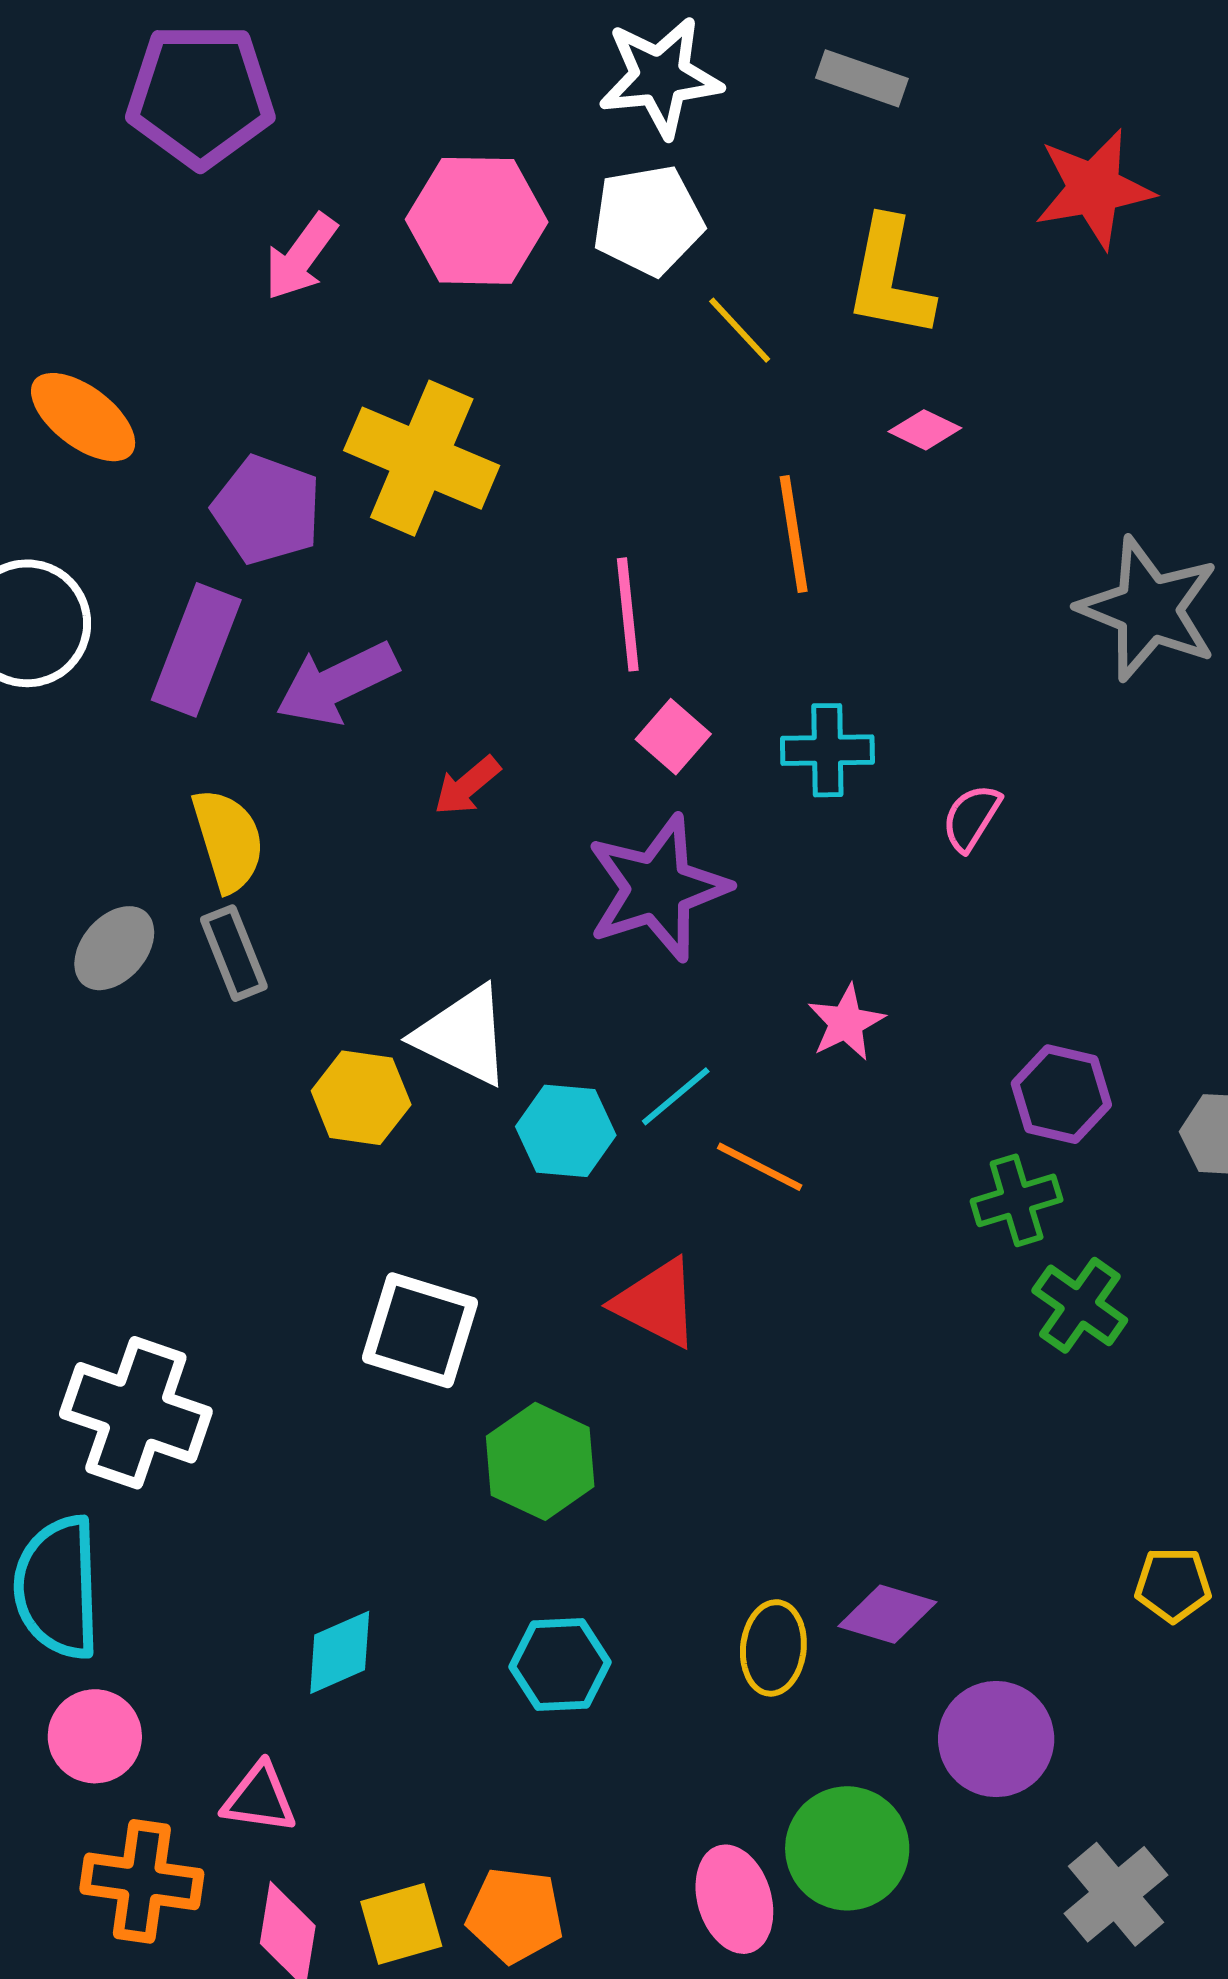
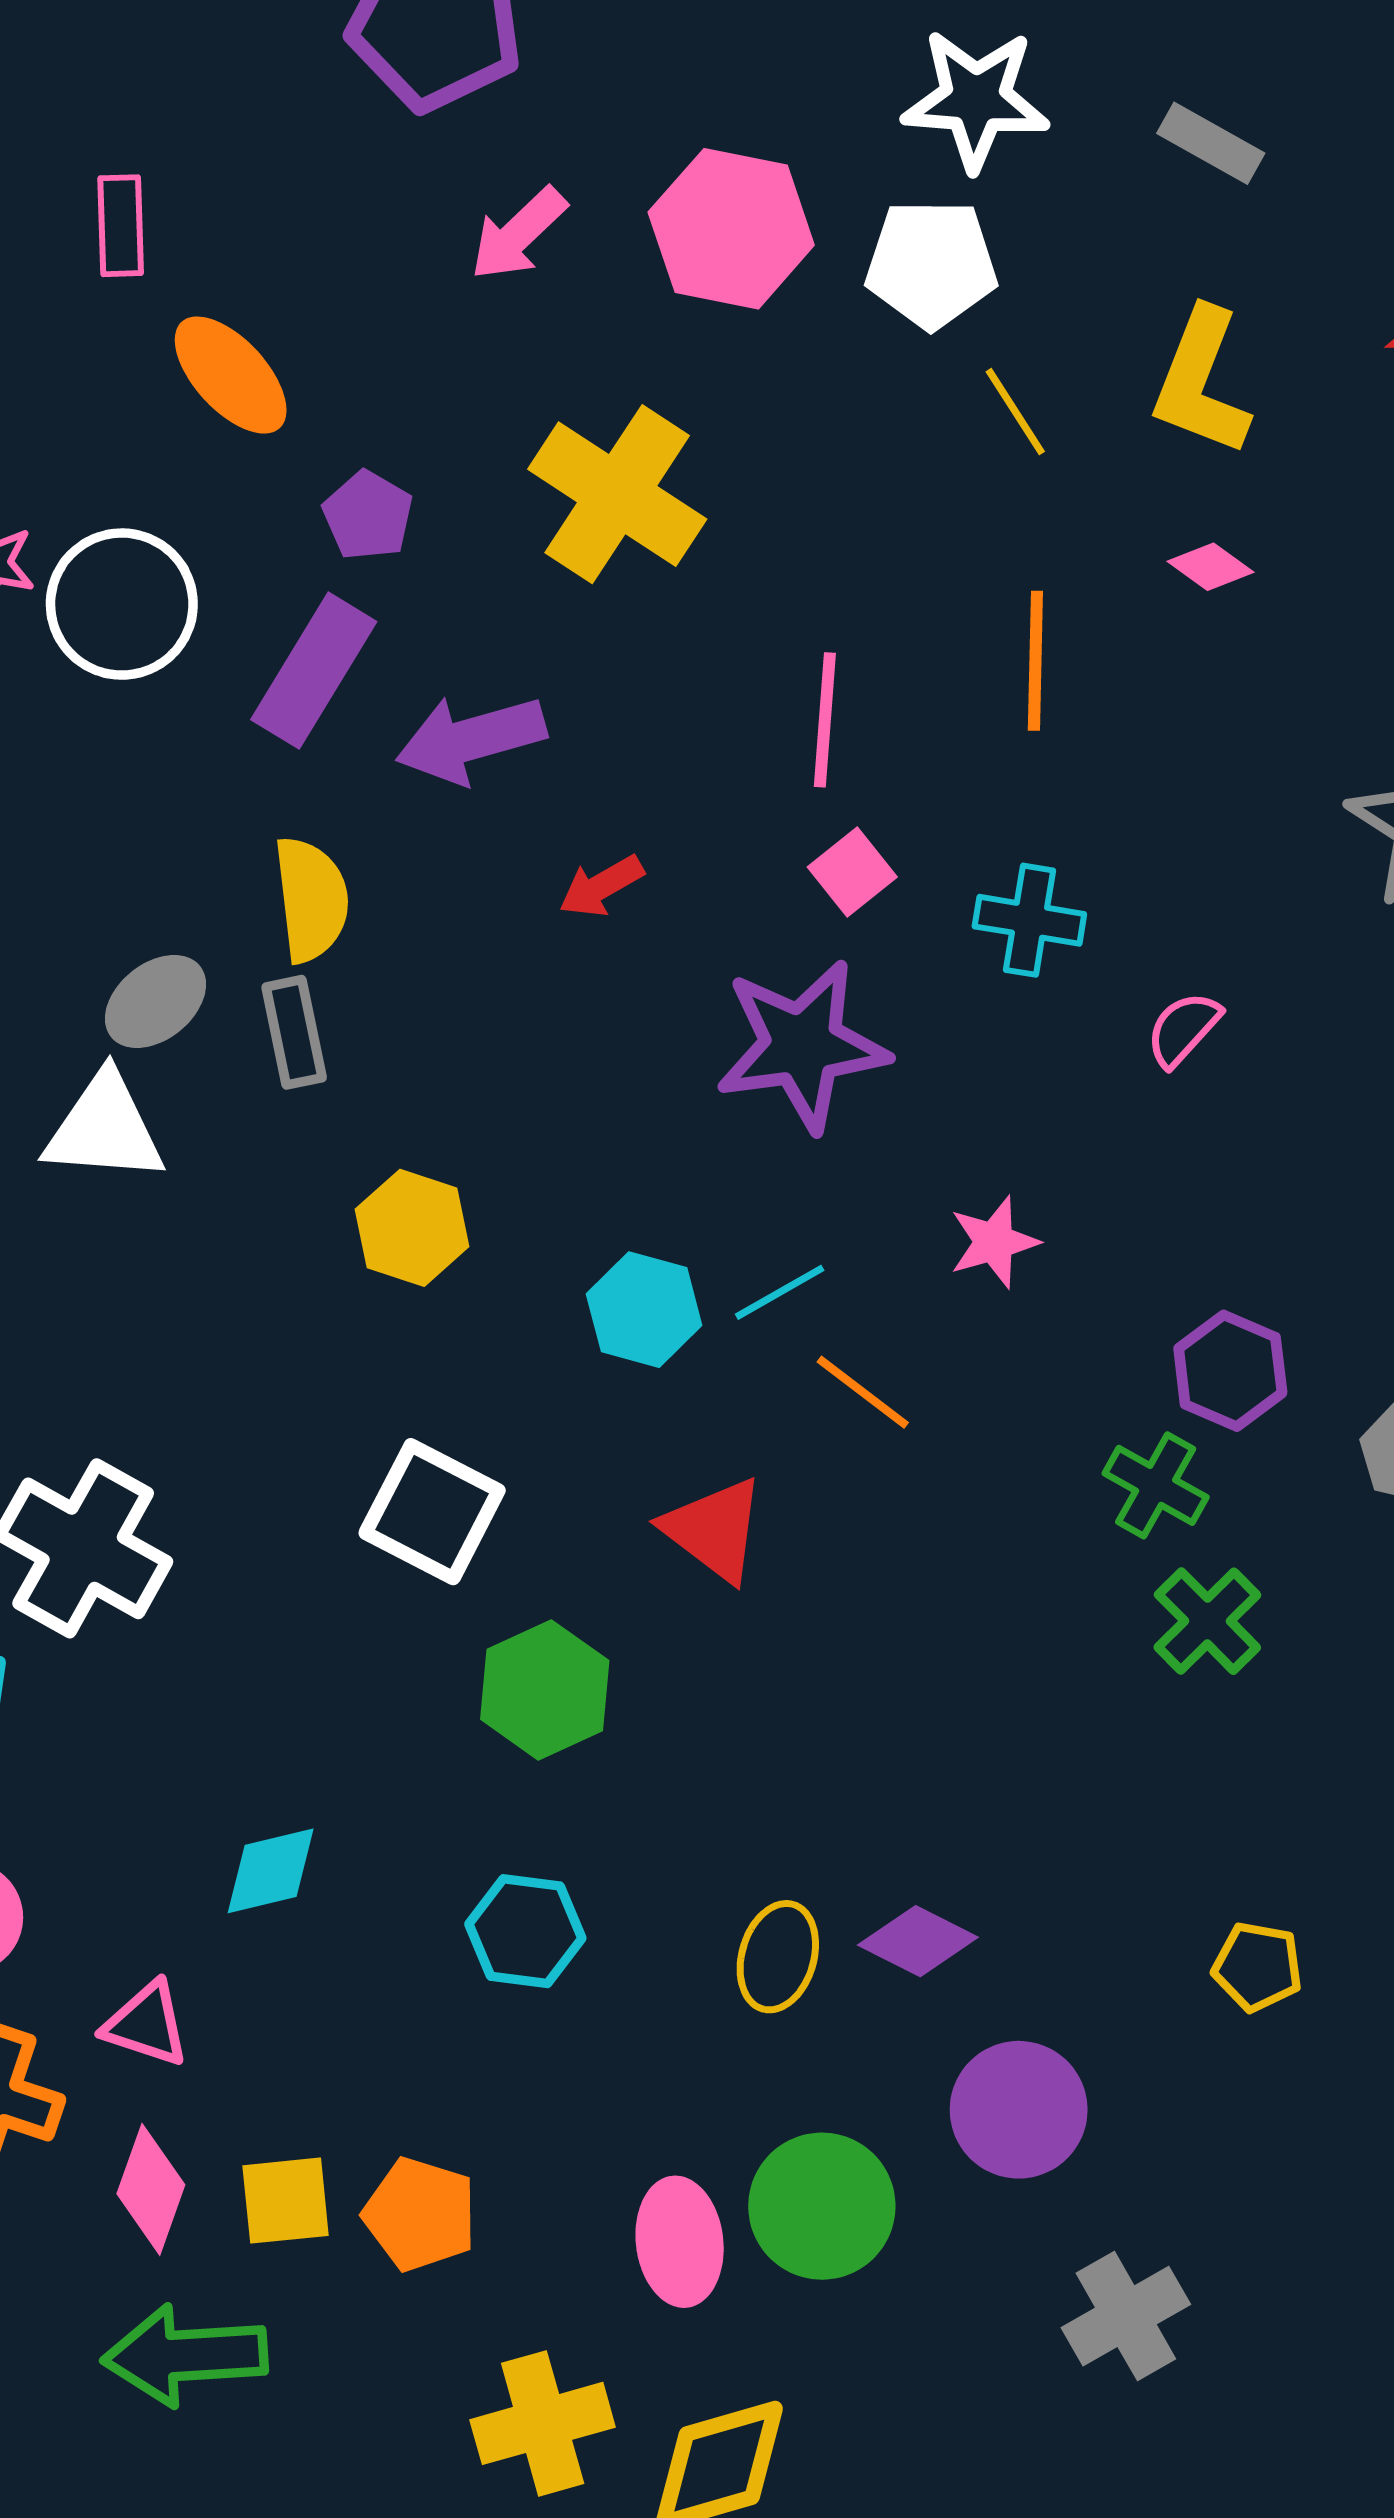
purple pentagon: (267, 510) -> (368, 515), moved, size x0.7
white triangle: (463, 1036) -> (105, 1128), moved, turned -32
green cross: (1017, 1200) -> (1156, 1485), turned 36

